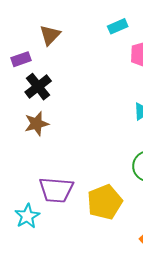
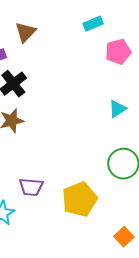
purple trapezoid: (56, 190) -> (31, 187), size x0.7

